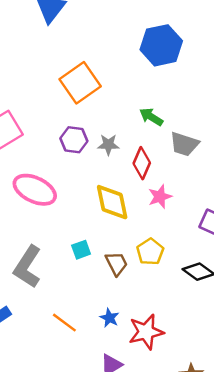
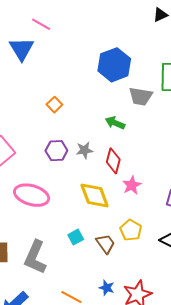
orange square: (80, 83) -> (54, 105), size x0.5
gray trapezoid: (184, 144) -> (141, 96), moved

